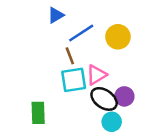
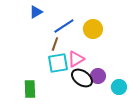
blue triangle: (56, 15) -> (36, 12), moved
brown line: (70, 56) -> (55, 44), turned 40
cyan circle: (112, 122) -> (119, 87), moved

